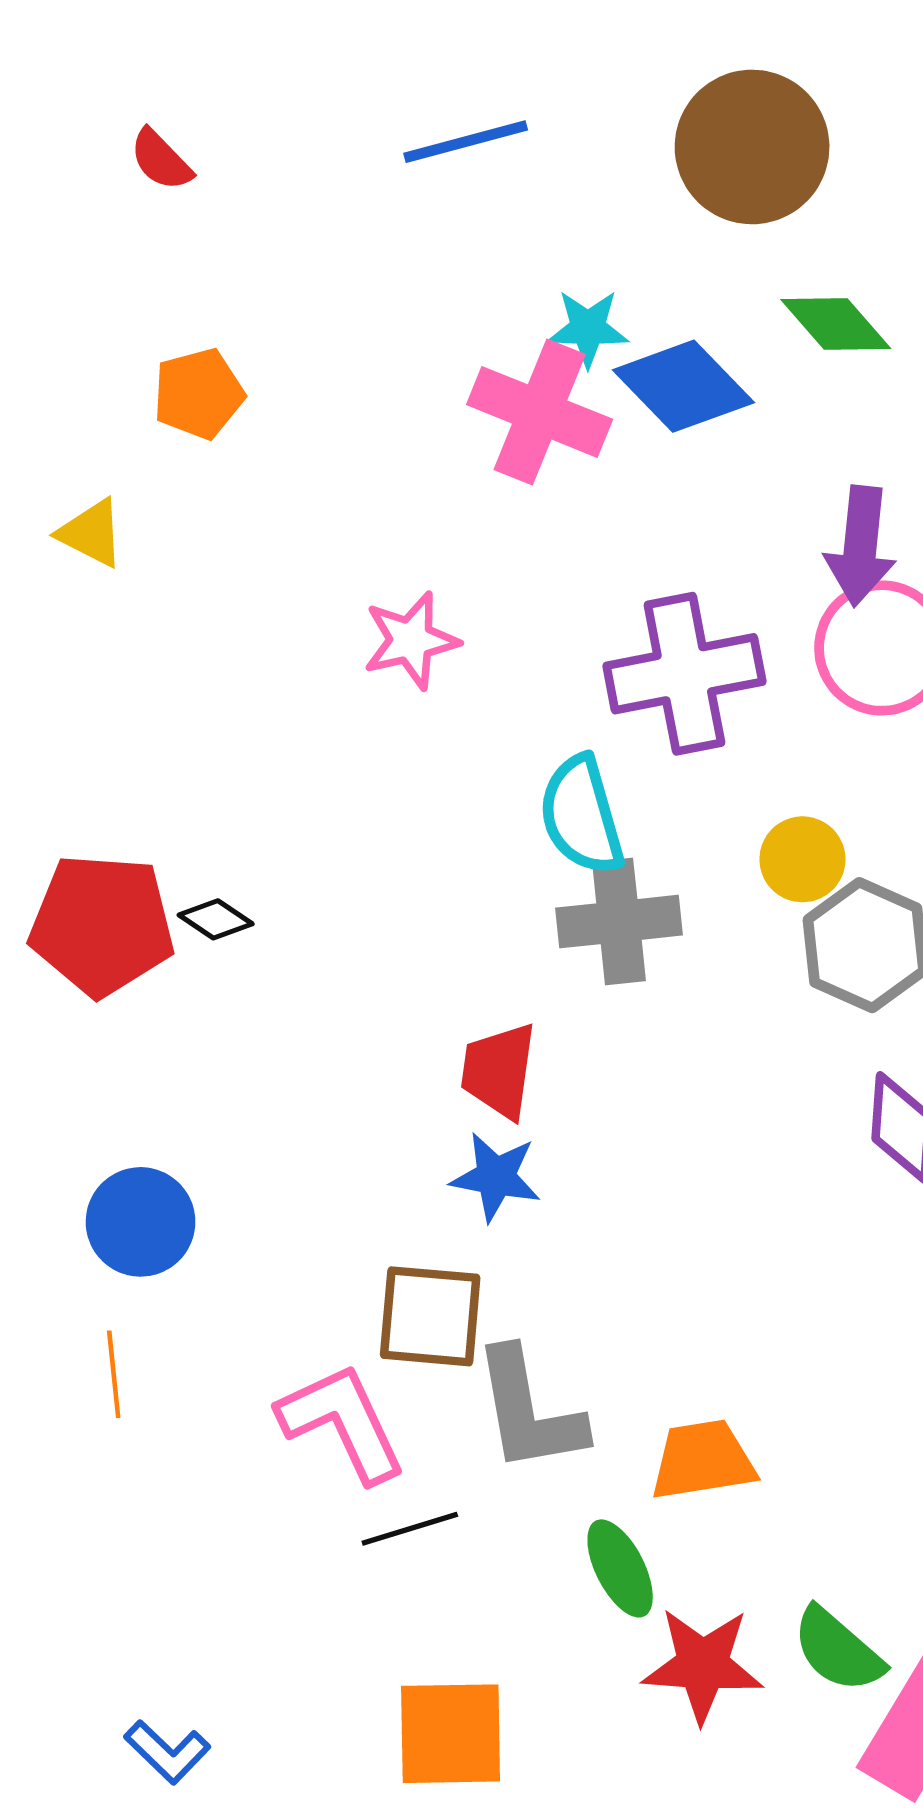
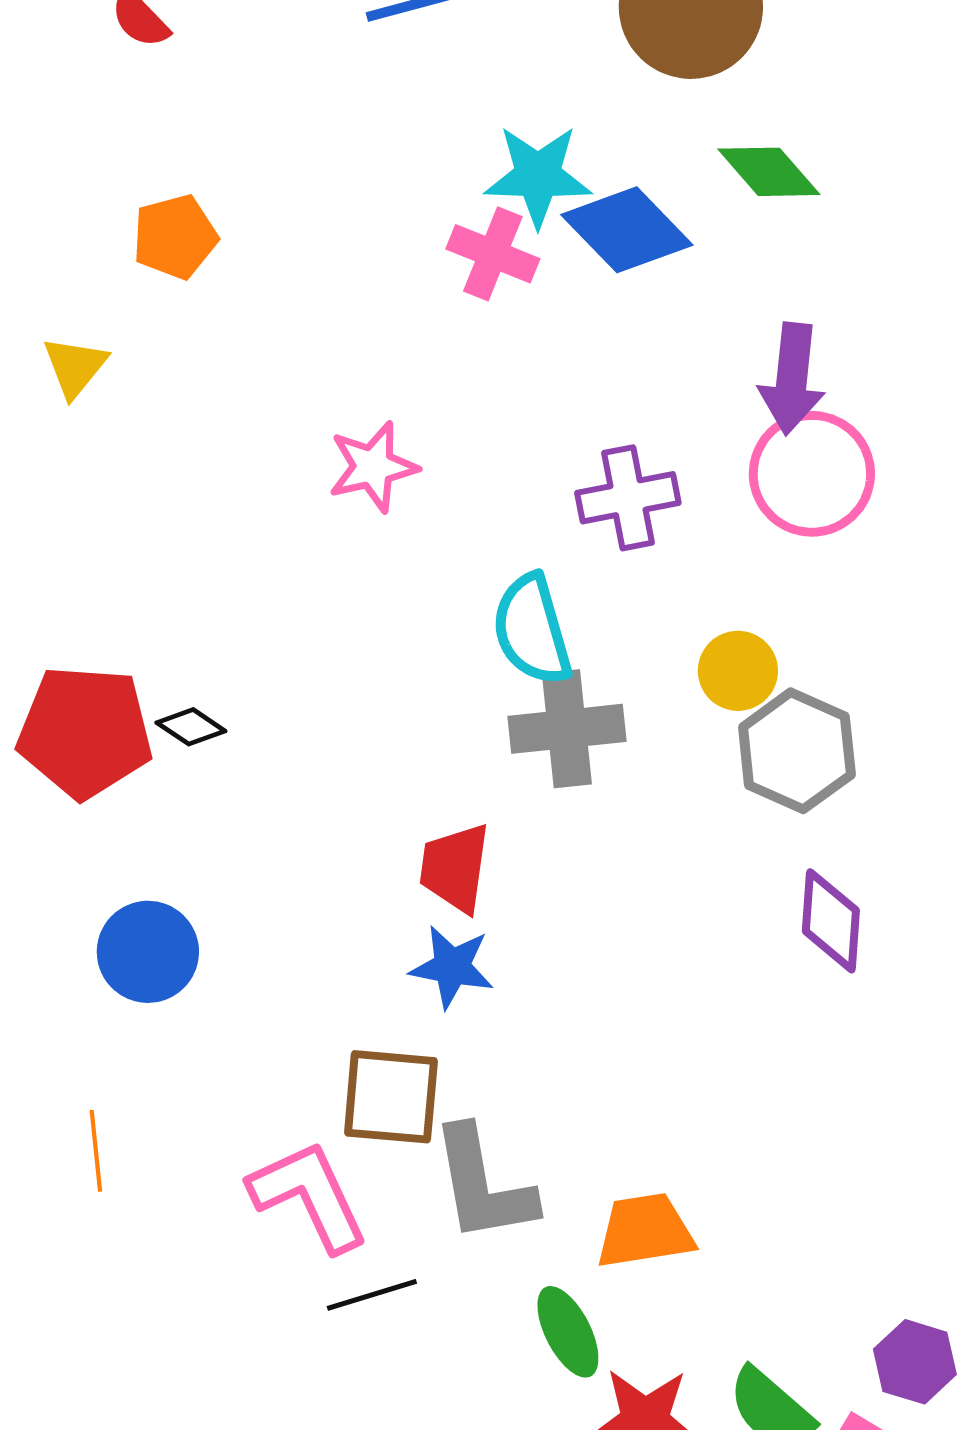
cyan star: (588, 328) -> (538, 176), size x1.4
pink cross: (540, 412) -> (493, 254), size x0.7
yellow triangle: (91, 533) -> (75, 367), turned 42
purple cross: (684, 674) -> (628, 498), size x0.7
blue circle: (141, 1222) -> (148, 952), moved

